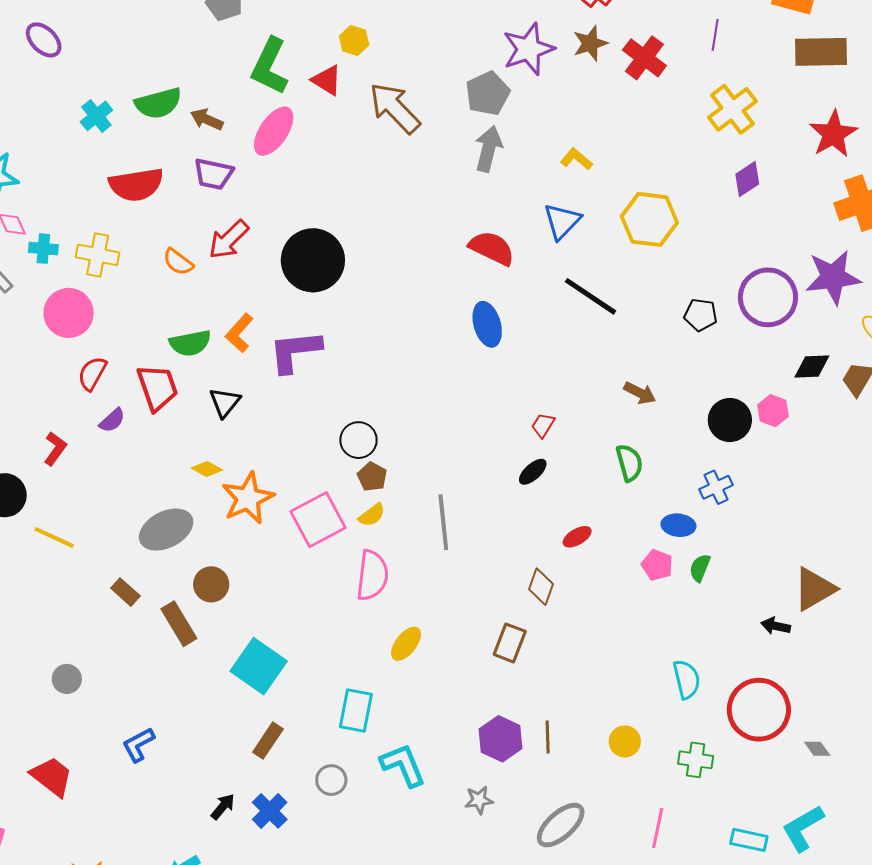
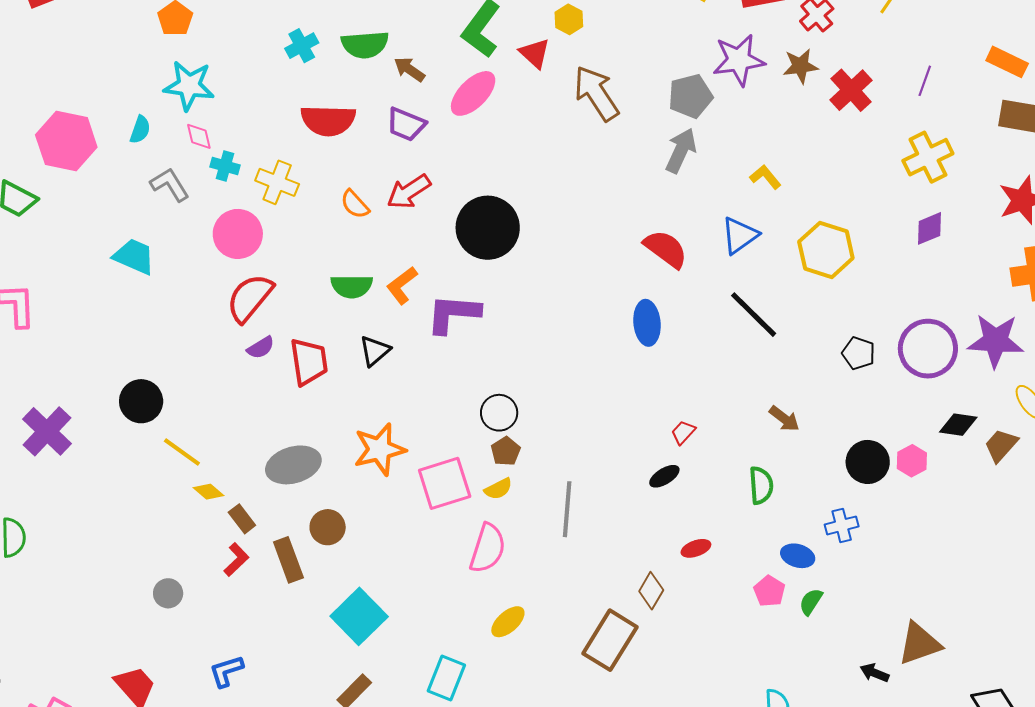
red semicircle: (92, 373) -> (250, 298), size x1.5
red trapezoid: (157, 388) -> (309, 362), moved
red L-shape: (55, 449) -> (236, 560), moved
yellow diamond: (207, 469) -> (209, 492), moved
brown rectangle: (510, 643) -> (610, 640), size x1.5

